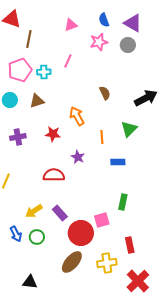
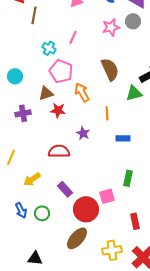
pink star: (99, 42) -> (111, 27), moved
pink pentagon: (20, 70) -> (61, 71), moved, turned -30
cyan cross: (44, 72) -> (49, 48), turned 32
brown semicircle: (105, 93) -> (110, 69), size x1.6
brown triangle: (37, 101) -> (46, 93), moved
green triangle: (129, 129) -> (134, 93), moved, turned 30
yellow arrow: (34, 211) -> (32, 179), moved
yellow cross: (107, 263) -> (112, 250), moved

